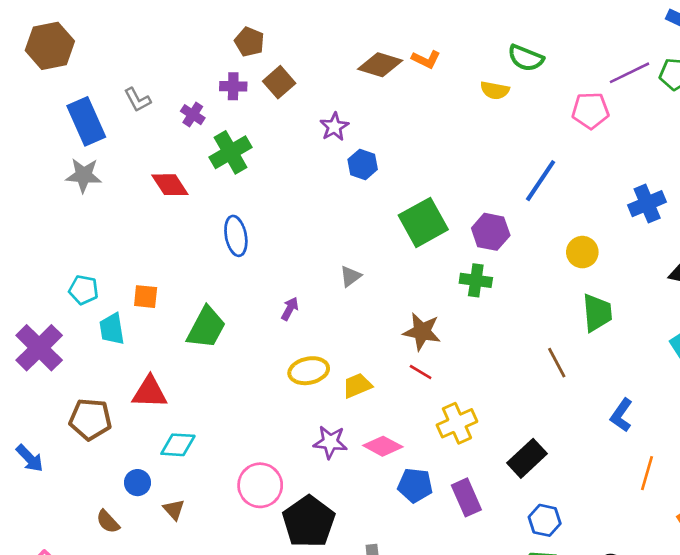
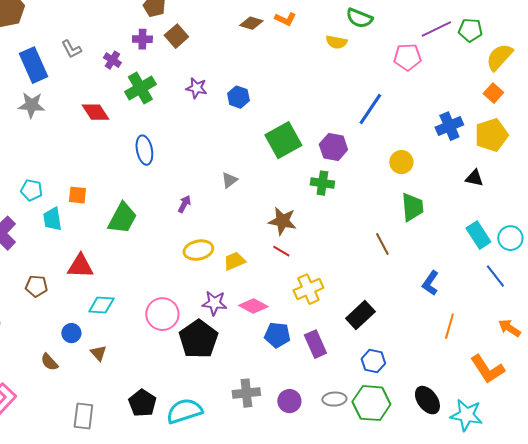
brown diamond: (380, 65) -> (251, 23), size x0.7
purple star: (334, 127) -> (196, 88), moved, turned -30
brown pentagon: (90, 419) -> (36, 286), size x0.7
pink circle: (260, 485) -> (162, 314), moved
black pentagon: (309, 522) -> (198, 339), moved

